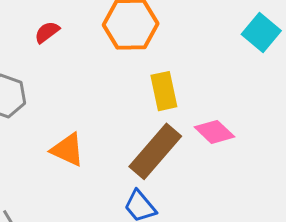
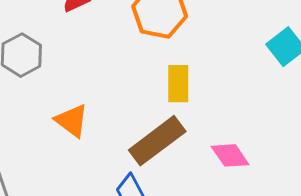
pink diamond: (214, 132) -> (230, 155), moved

